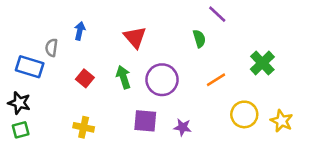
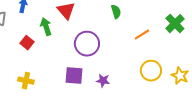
green cross: (262, 63) -> (175, 24), moved
green arrow: (123, 77) -> (46, 27), moved
orange line: (216, 80) -> (142, 35), moved

